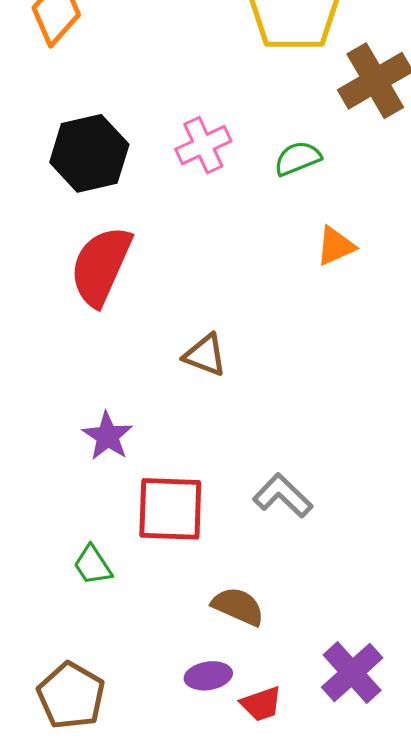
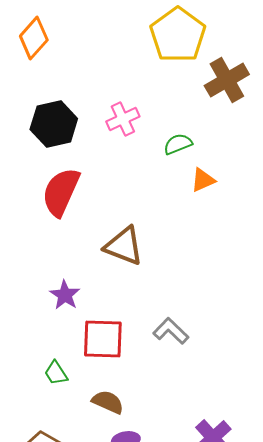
green semicircle: (298, 158) -> (178, 144), moved
brown triangle: (205, 355) -> (124, 246), size x1.5
brown semicircle: (238, 606) -> (108, 402), moved

